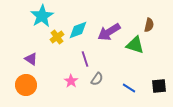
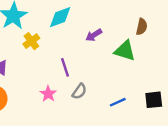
cyan diamond: (78, 30) -> (60, 17), moved
purple arrow: (109, 32) -> (94, 35), size x0.6
blue line: (129, 88) -> (118, 102), turned -56

